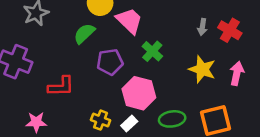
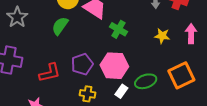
purple pentagon: (110, 62) -> (82, 64), moved
yellow star: (202, 69) -> (162, 36), size x0.7
white rectangle: (129, 124) -> (121, 91), moved

